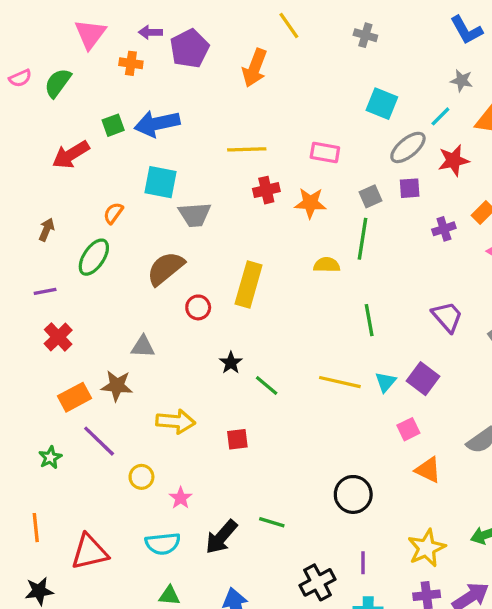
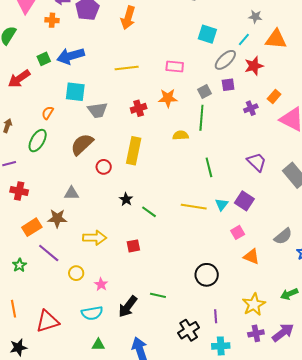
red cross: (266, 190) -> (139, 108), moved
red cross: (58, 337) -> (19, 191), turned -30

